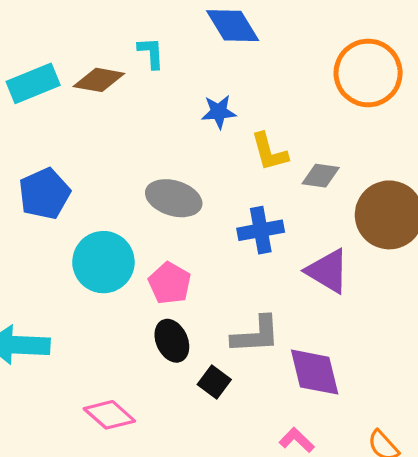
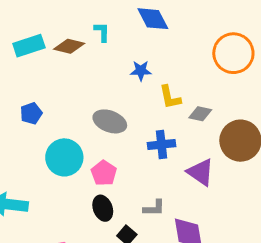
blue pentagon: (44, 194) -> (31, 113), size x0.7
gray L-shape: (256, 335) -> (154, 208), size x0.7

